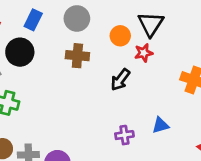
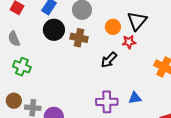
black circle: (20, 52) -> (54, 30), moved
purple cross: (124, 135) -> (107, 102), size x1.5

